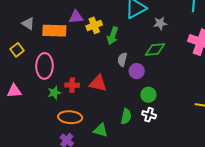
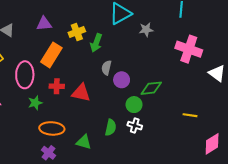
purple triangle: (76, 17) -> (44, 24), moved
orange rectangle: (54, 31) -> (51, 55), moved, turned -60
green diamond: (155, 49) -> (151, 88), moved
red cross: (72, 85) -> (57, 86), moved

